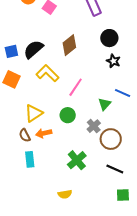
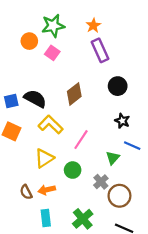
black semicircle: (33, 49) -> (35, 99), turned 70
black star: (113, 61) -> (122, 121), moved
yellow triangle: (34, 113) -> (44, 158), moved
cyan rectangle: (30, 159) -> (46, 218), moved

